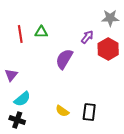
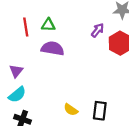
purple semicircle: (64, 59) -> (53, 48), moved, turned 70
cyan semicircle: (22, 99) -> (17, 95), moved

